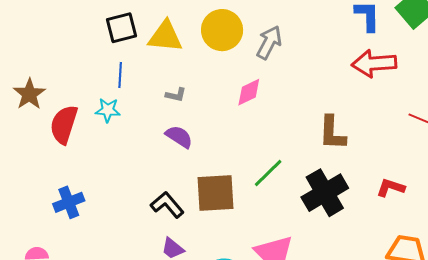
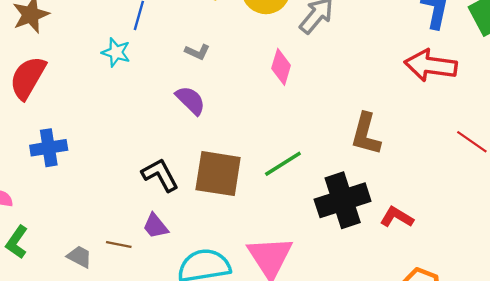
pink diamond: (249, 92) -> (281, 67), turned -60
red semicircle: (64, 124) -> (28, 78), moved
red L-shape: (391, 188) -> (397, 217), moved

